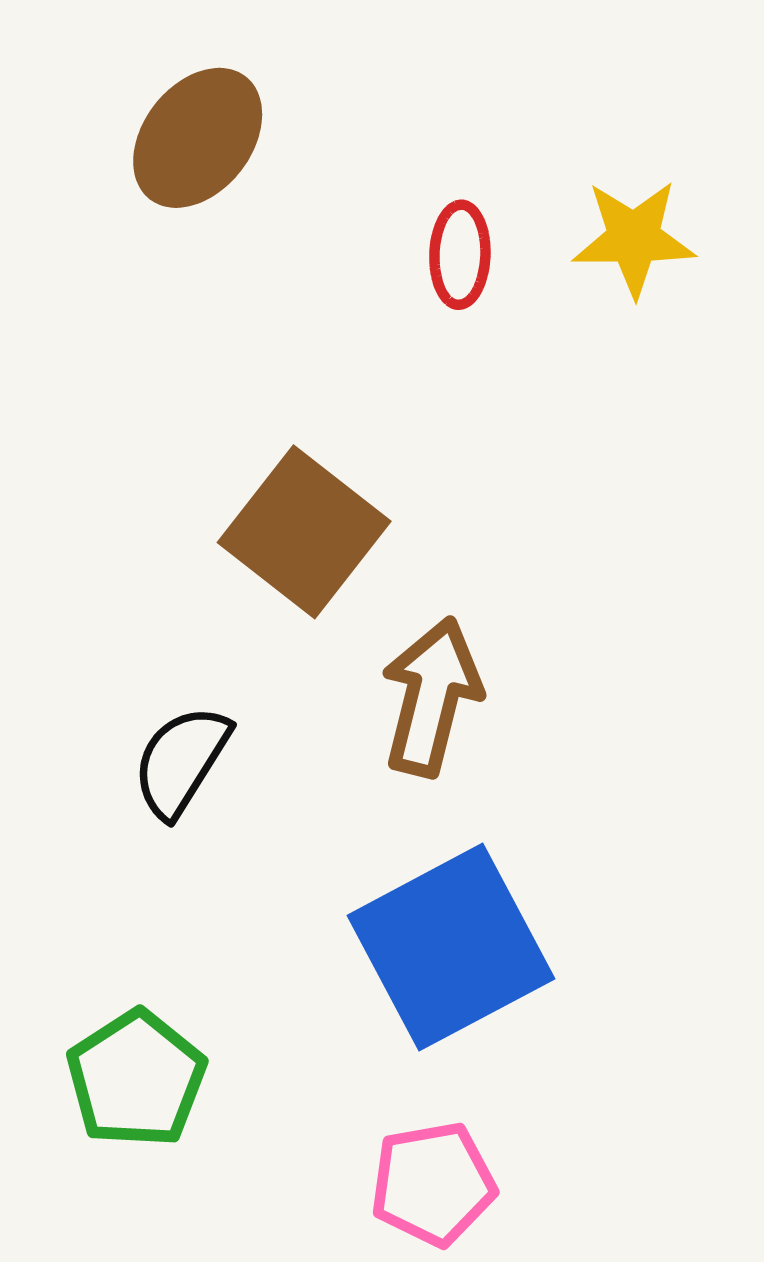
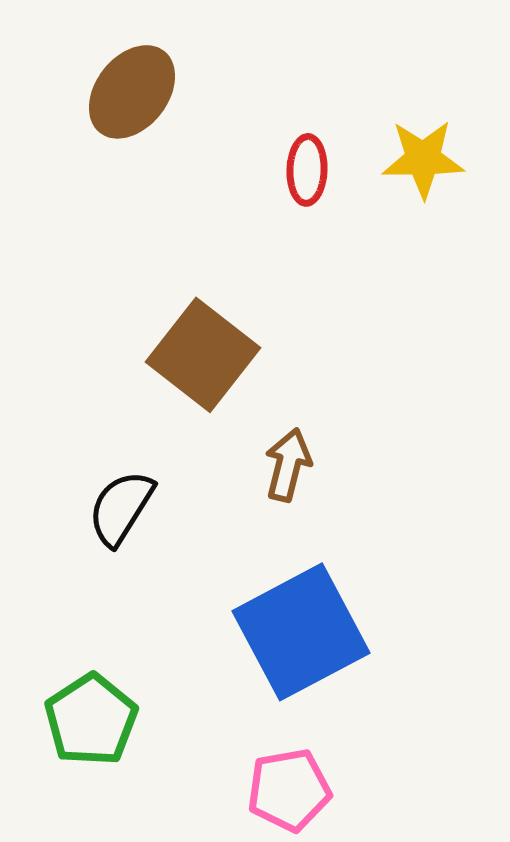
brown arrow: (431, 697) -> (288, 465), size x0.7

